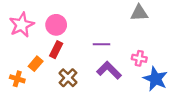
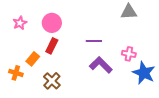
pink star: (22, 25) -> (20, 23), size x0.6
brown cross: (68, 78) -> (52, 81), moved

